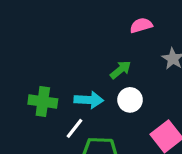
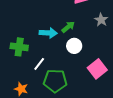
cyan arrow: (89, 100) -> (48, 33), moved

